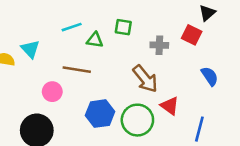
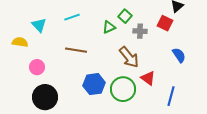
green square: (123, 27) -> (125, 16), moved, turned 32
green triangle: (95, 40) -> (109, 27), moved, turned -32
cyan triangle: (30, 49) -> (39, 25), moved
pink circle: (52, 92) -> (37, 67), moved

